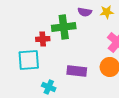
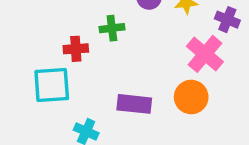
green cross: (64, 27) -> (112, 28), size x0.6

